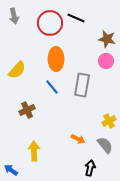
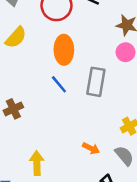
yellow semicircle: (17, 70) -> (16, 37), moved
brown cross: (27, 110) -> (13, 109), moved

